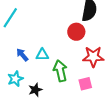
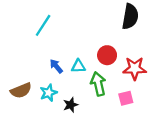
red circle: (76, 32) -> (107, 55), moved

